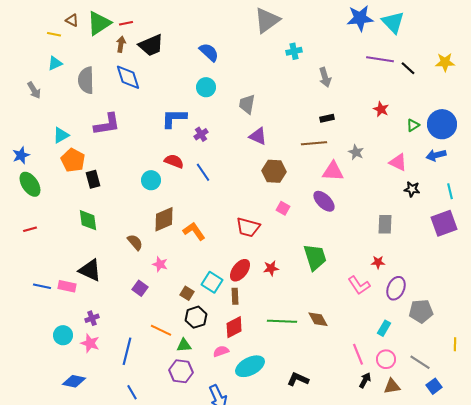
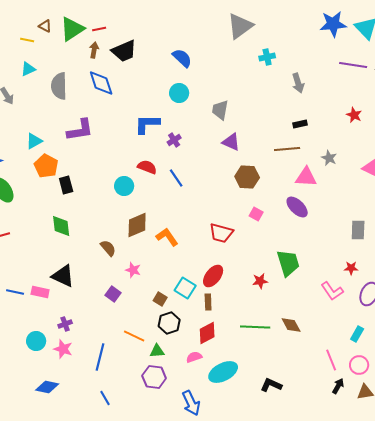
red star: (271, 268) -> (260, 281), moved

